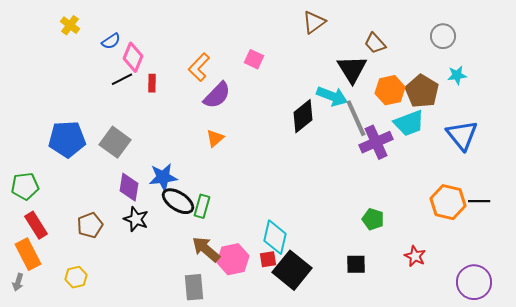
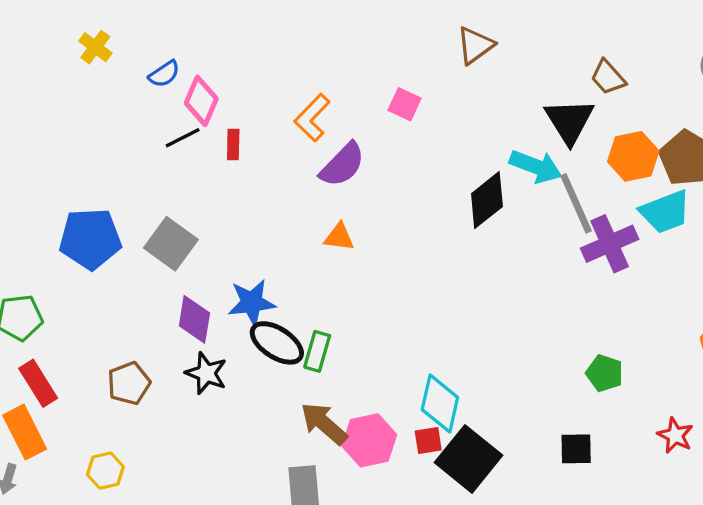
brown triangle: (314, 22) -> (475, 45), moved
orange triangle: (215, 138) -> (339, 237), turned 48

